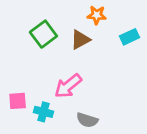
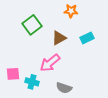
cyan rectangle: (129, 37) -> (87, 38), moved
brown triangle: (80, 40) -> (59, 38), moved

